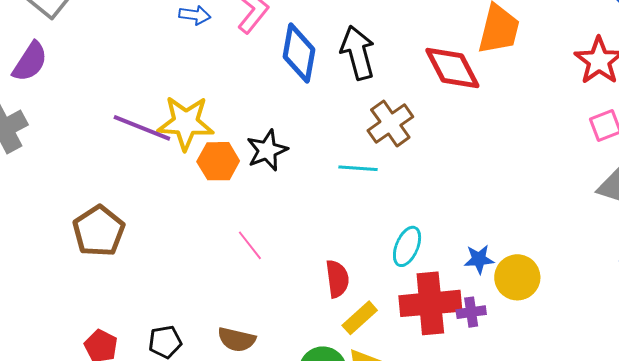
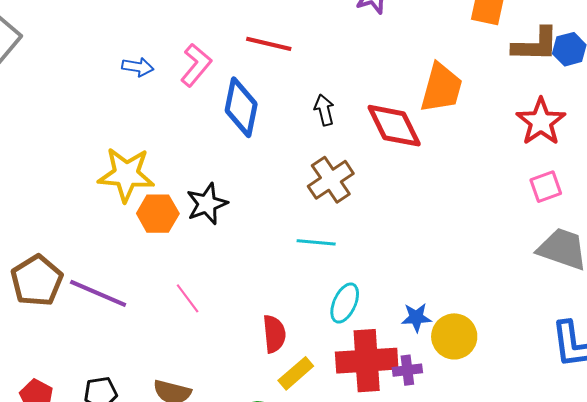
black arrow: (358, 53) -> (324, 110), moved, size x0.6
purple line: (142, 128) -> (98, 293), moved
cyan line: (358, 168) -> (316, 242), moved

